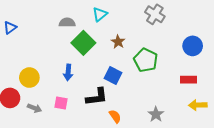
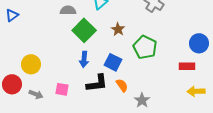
blue circle: (193, 46) -> (199, 43), moved
blue arrow: (68, 72) -> (84, 59), moved
gray star: (156, 114) -> (142, 100), moved
orange semicircle: (115, 116) -> (122, 85), moved

